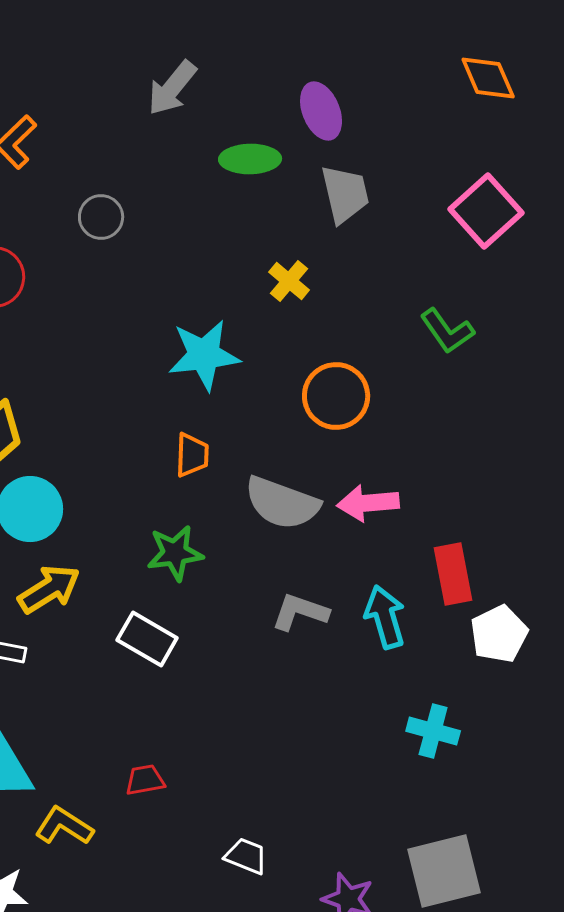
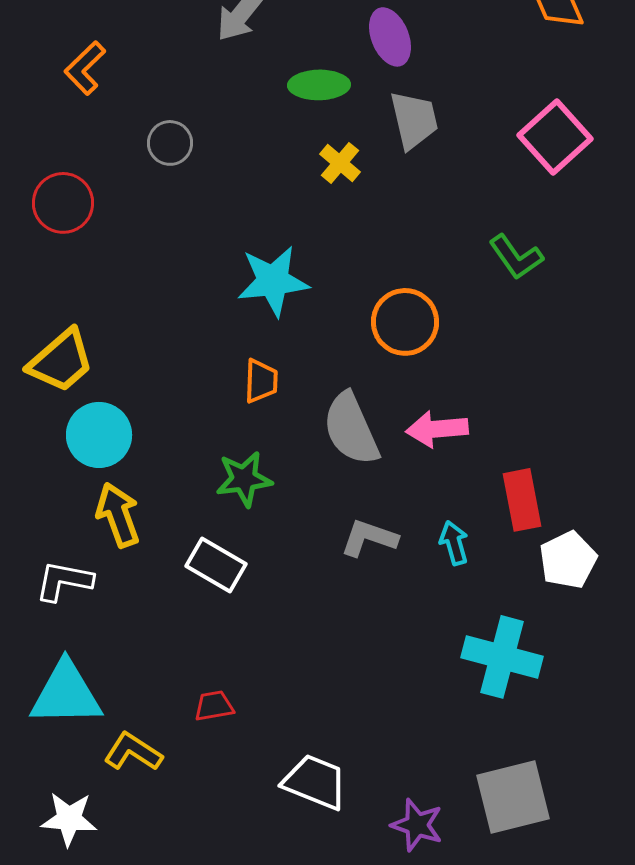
yellow cross: (289, 281) -> (340, 163), moved
gray semicircle: (282, 503) -> (351, 429), turned 46
yellow arrow: (49, 589) -> (118, 515), turned -78
cyan arrow: (385, 617) -> (454, 543), size x0.7
cyan cross: (433, 731) -> (502, 657), size x1.5
white trapezoid: (246, 856) -> (315, 782), size x1.5

